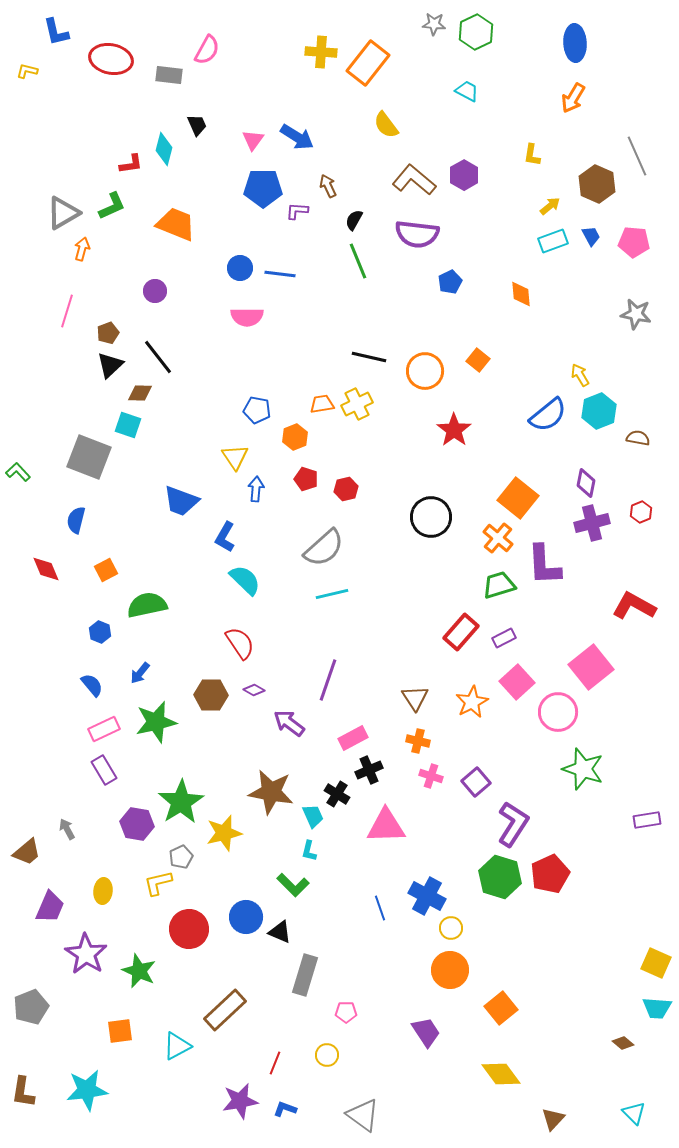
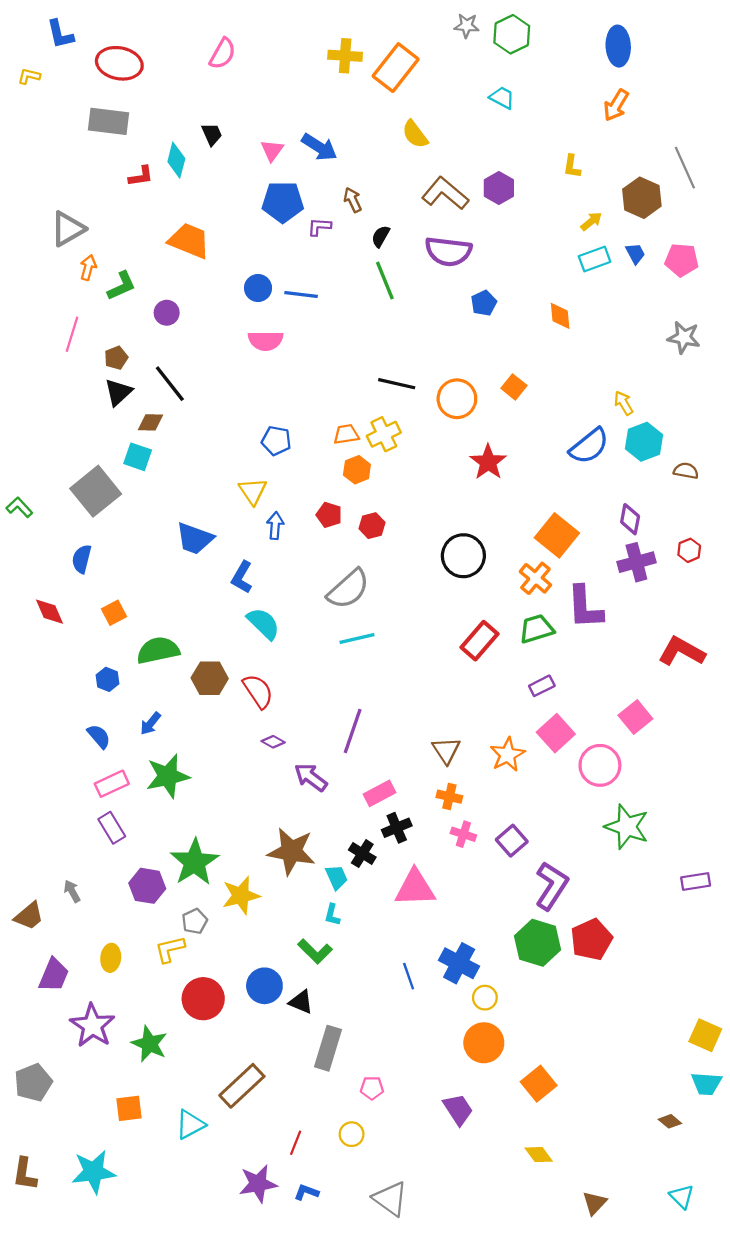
gray rectangle: (169, 75) -> (109, 121), moved, size x1.4
green L-shape: (112, 206) -> (121, 286), moved
orange hexagon: (295, 437) -> (357, 470), moved
gray square: (89, 457) -> (96, 491), turned 30
red rectangle: (461, 632) -> (480, 641), moved
pink square: (591, 667) -> (635, 717), size x0.7
brown hexagon: (211, 695) -> (210, 678), moved
yellow diamond: (501, 1074) -> (539, 1155), size x0.7

